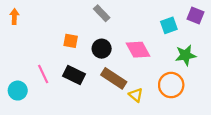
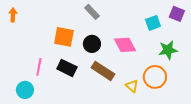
orange square: (71, 41) -> (64, 37), size x1.5
pink line: (43, 74) -> (39, 67), turned 36
cyan circle: (18, 91) -> (25, 90), moved
yellow triangle: (136, 95) -> (132, 86), moved

